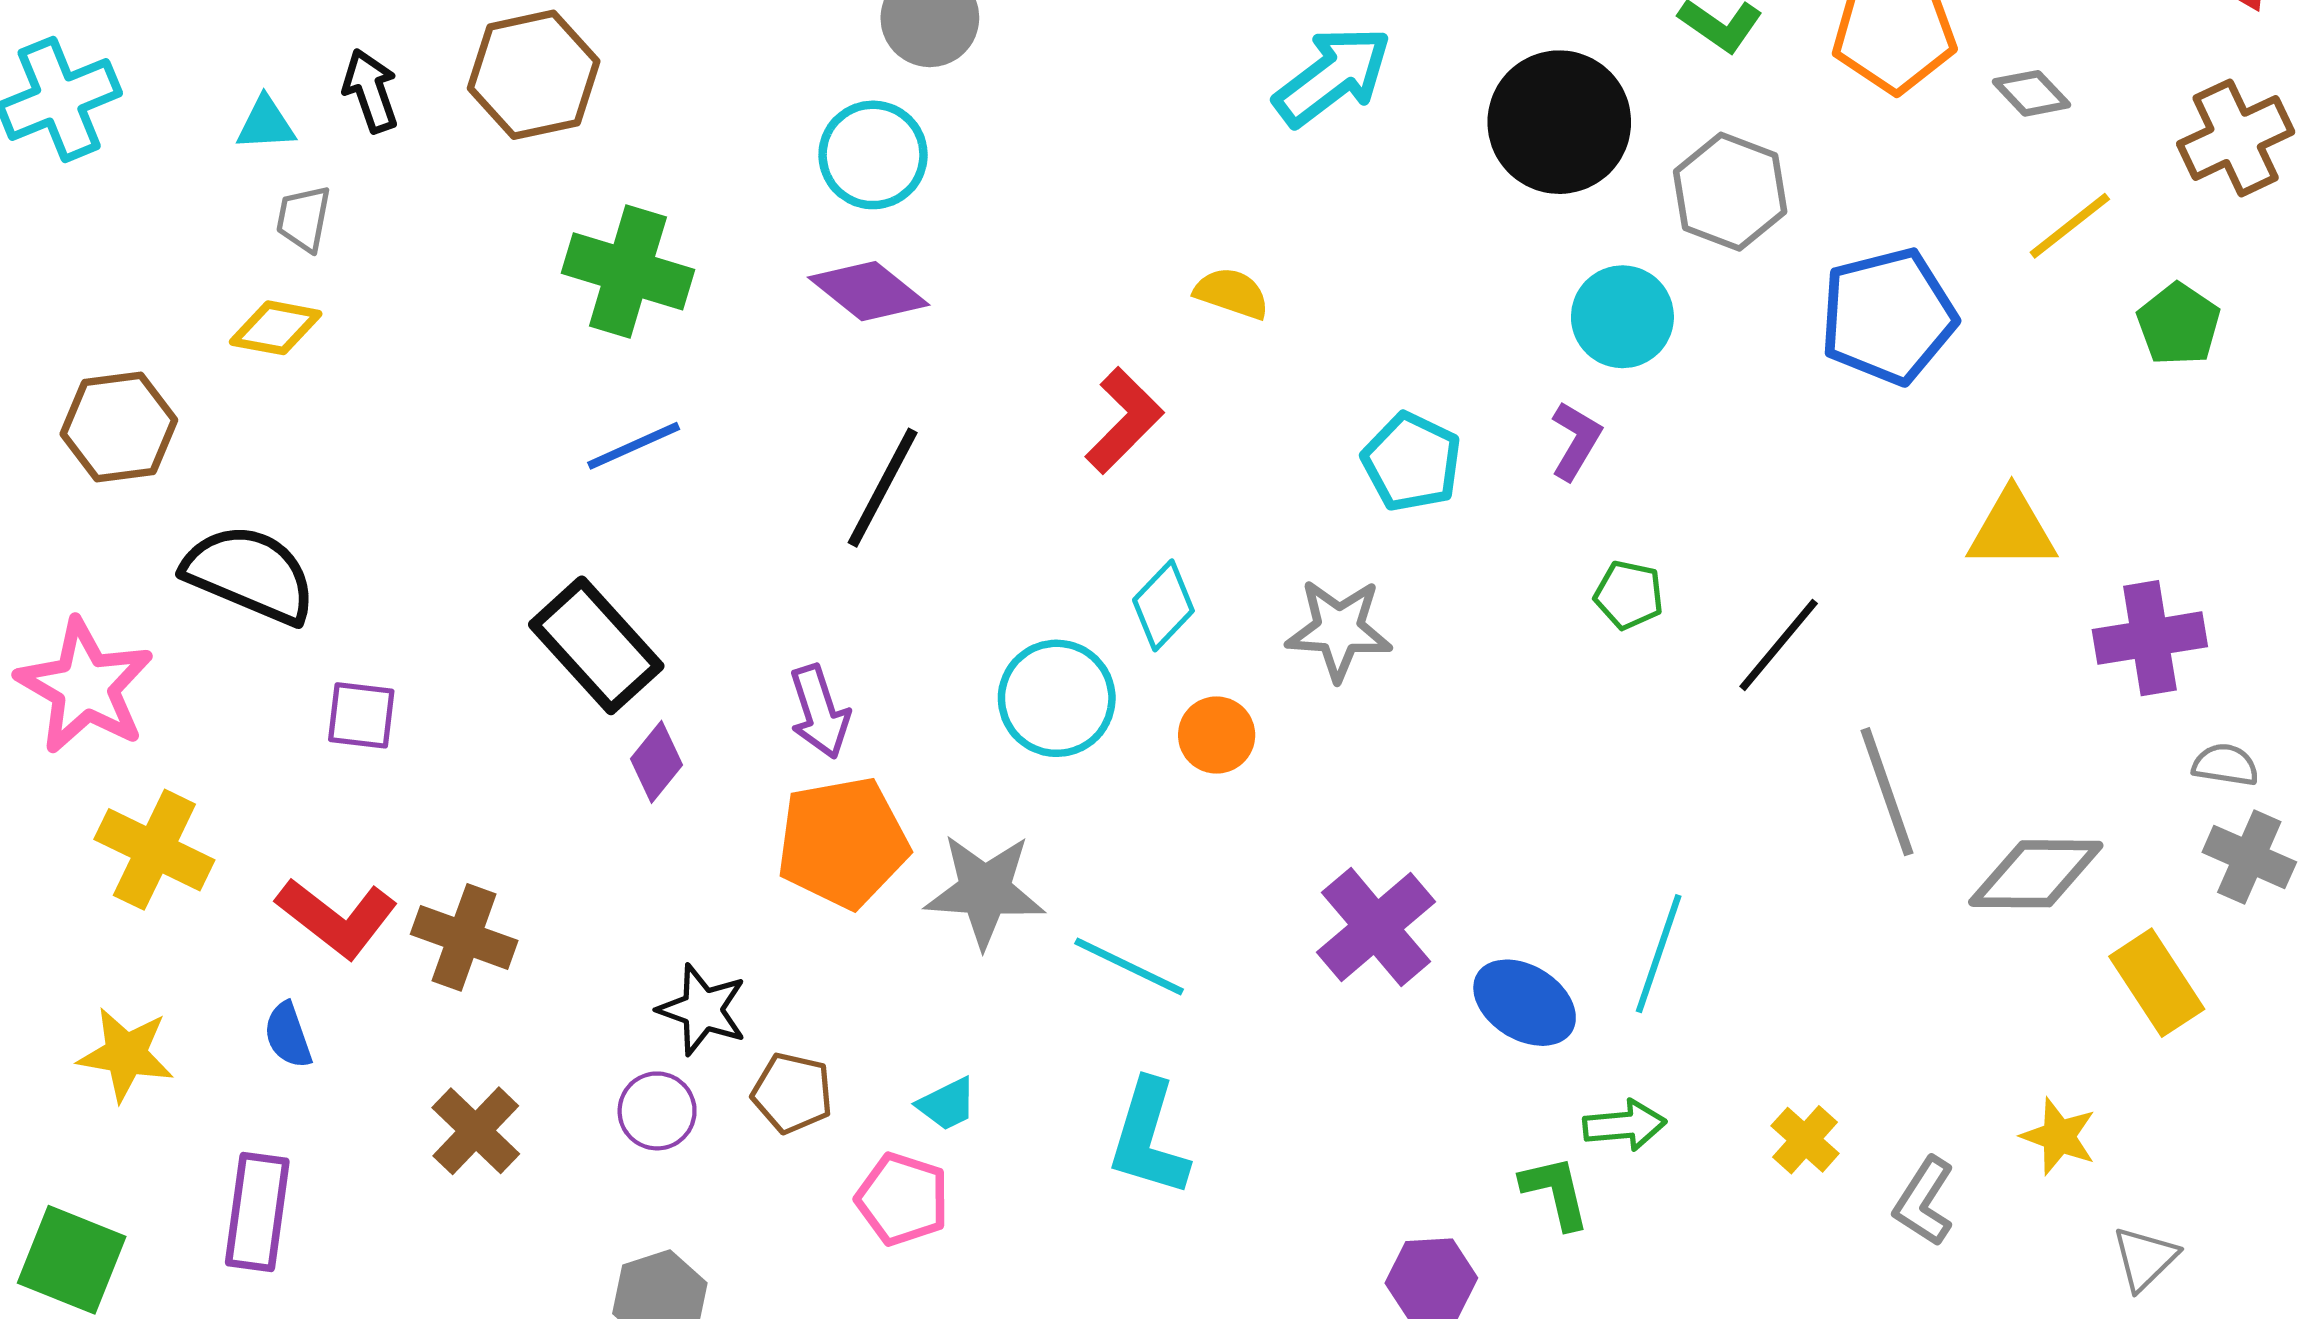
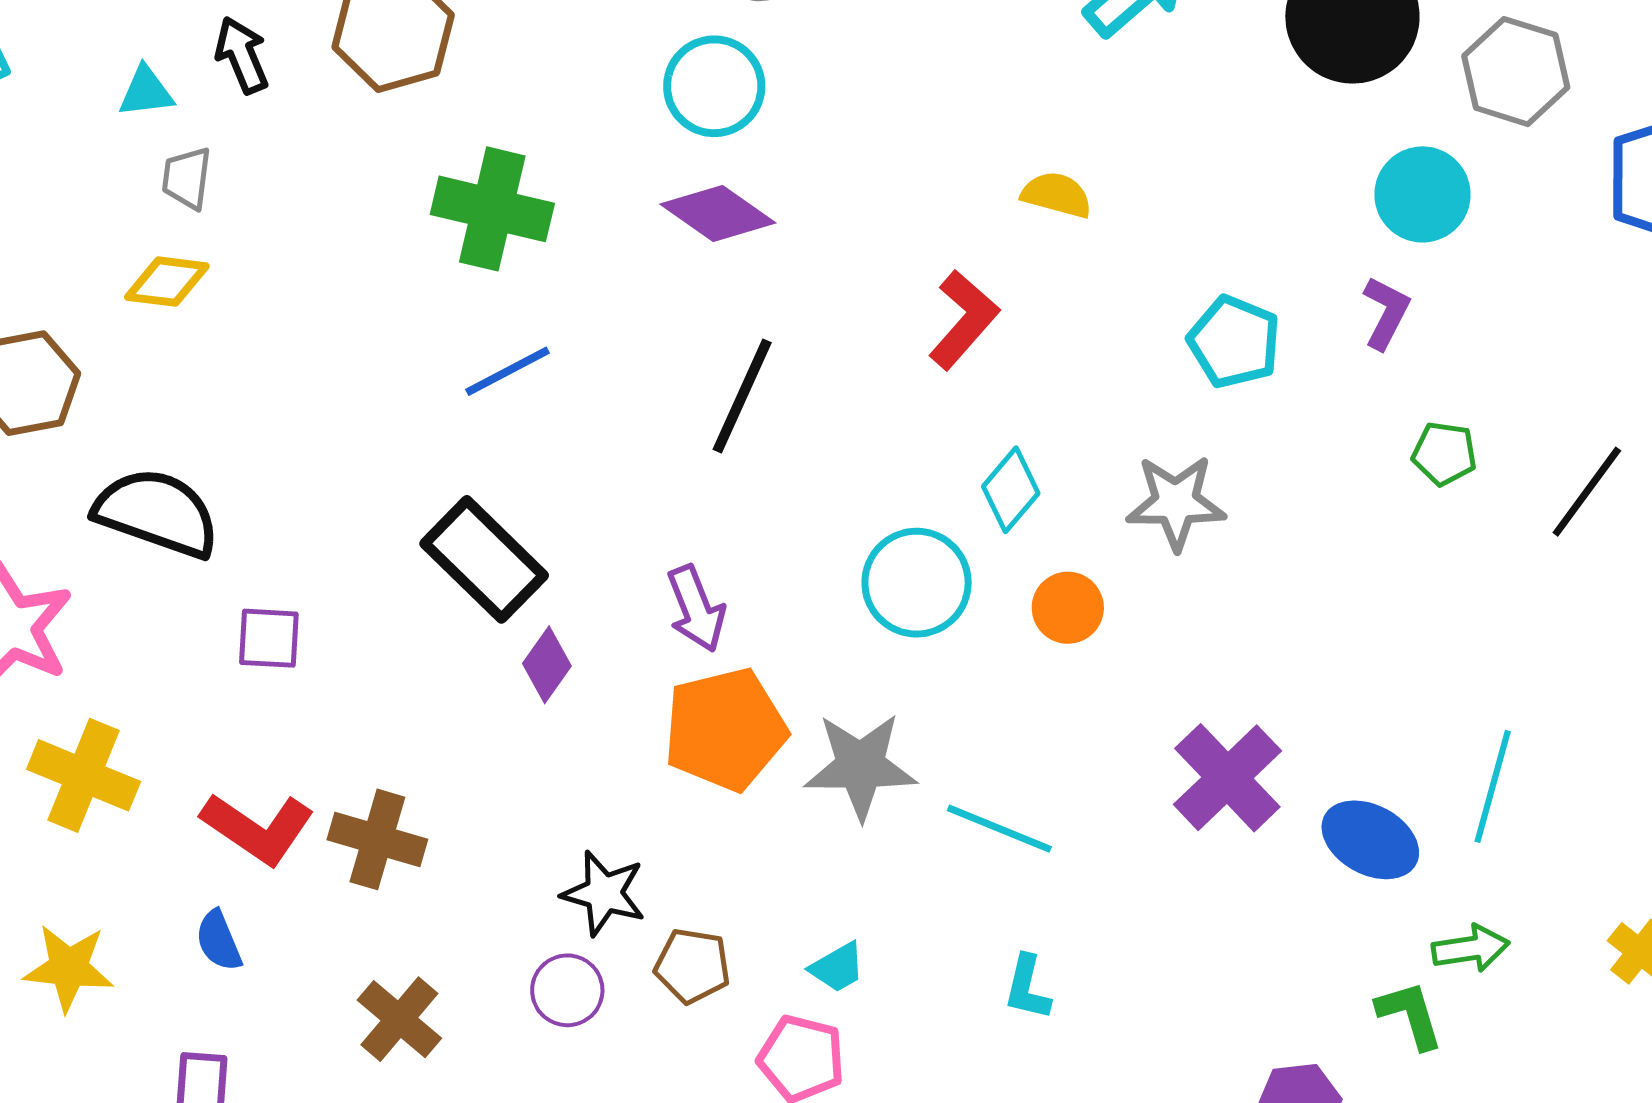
cyan L-shape: (1149, 1138) -> (1027, 988), size x0.6

